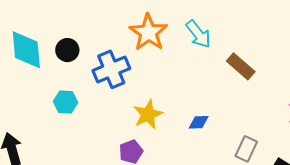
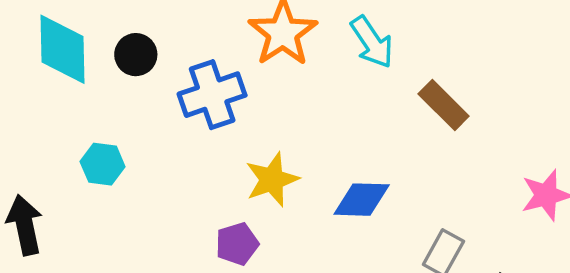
cyan hexagon: (66, 102) -> (103, 164), moved
blue diamond: (199, 122) -> (362, 200), size x1.5

